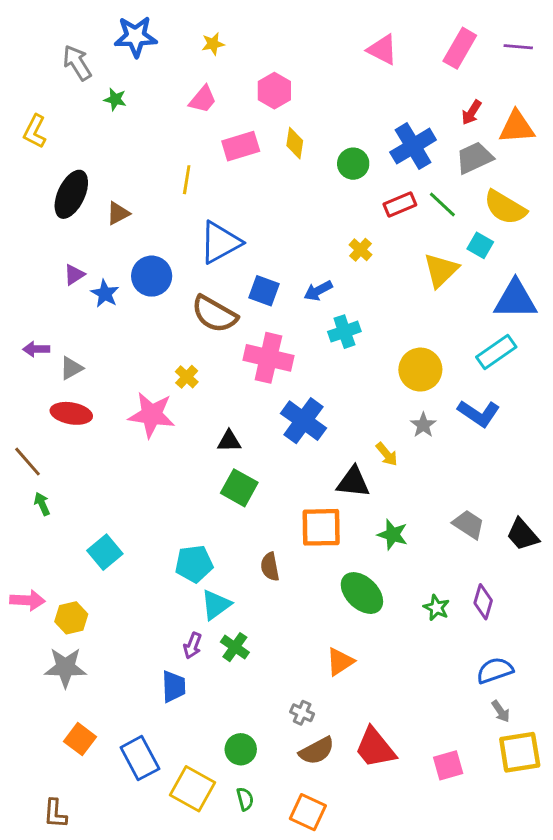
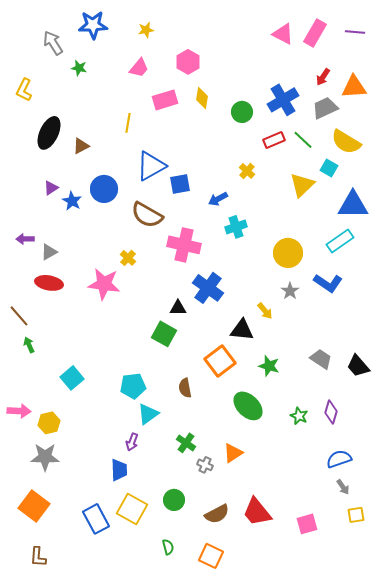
pink triangle: (382, 50) -> (283, 34), moved
blue square: (264, 291) -> (180, 184), moved, turned -30
black triangle: (229, 441) -> (178, 308), moved
orange square: (321, 527) -> (220, 361), turned -36
green cross: (235, 647) -> (186, 443), moved
gray cross: (302, 713) -> (205, 465), moved
orange square: (80, 739) -> (34, 506), moved, size x1.4
green circle: (241, 749) -> (174, 500), moved
yellow square: (520, 752) -> (356, 515), size x0.6
yellow square: (193, 789) -> (132, 509), moved

